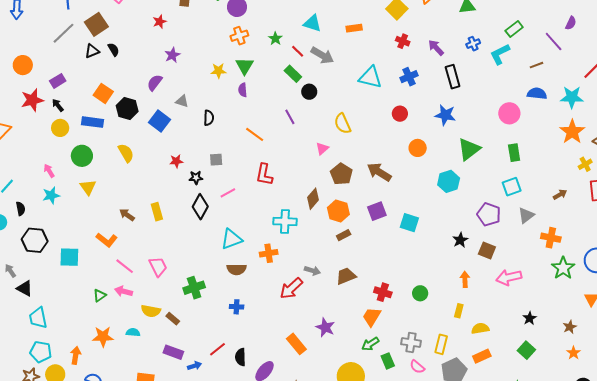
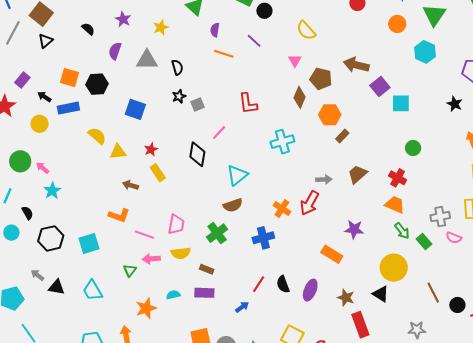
black semicircle: (113, 50) -> (88, 29), moved
yellow star: (218, 71) -> (161, 27), moved
purple semicircle: (243, 90) -> (215, 30), moved, turned 32
gray triangle: (182, 101) -> (147, 60), size x1.6
black arrow: (58, 105) -> (44, 97), moved
blue square: (160, 121) -> (135, 109), moved
orange line: (255, 134) -> (224, 54), moved
orange circle: (418, 148) -> (397, 24), moved
yellow semicircle: (126, 153) -> (97, 136), moved
green circle: (82, 156) -> (20, 161), moved
red star: (176, 161) -> (151, 149), moved
black star: (196, 178) -> (179, 96), moved
yellow triangle: (88, 187) -> (118, 152), moved, turned -42
brown diamond: (313, 199) -> (300, 97), moved
purple square: (377, 211) -> (380, 86), moved
orange cross: (269, 253) -> (282, 209), moved, turned -30
pink trapezoid: (158, 267) -> (176, 224), turned 55
brown semicircle: (237, 269) -> (233, 205), moved
red cross: (383, 292) -> (398, 178), turned 30
green circle: (420, 293) -> (413, 148), moved
blue cross: (237, 307) -> (263, 238), size x1.5
yellow semicircle: (151, 311) -> (181, 253), moved
orange trapezoid: (372, 317) -> (395, 205), turned 100
cyan trapezoid: (38, 318) -> (93, 290), moved
green arrow: (370, 344) -> (402, 231), turned -78
purple rectangle: (173, 352) -> (204, 293), moved

